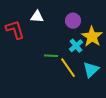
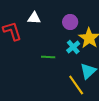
yellow line: (68, 68) -> (76, 85), moved

